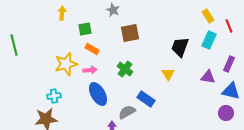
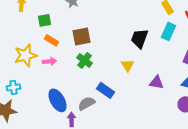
brown square: (130, 33) -> (82, 36), moved
purple triangle: (208, 77) -> (156, 82), moved
blue ellipse: (98, 94) -> (58, 100), moved

